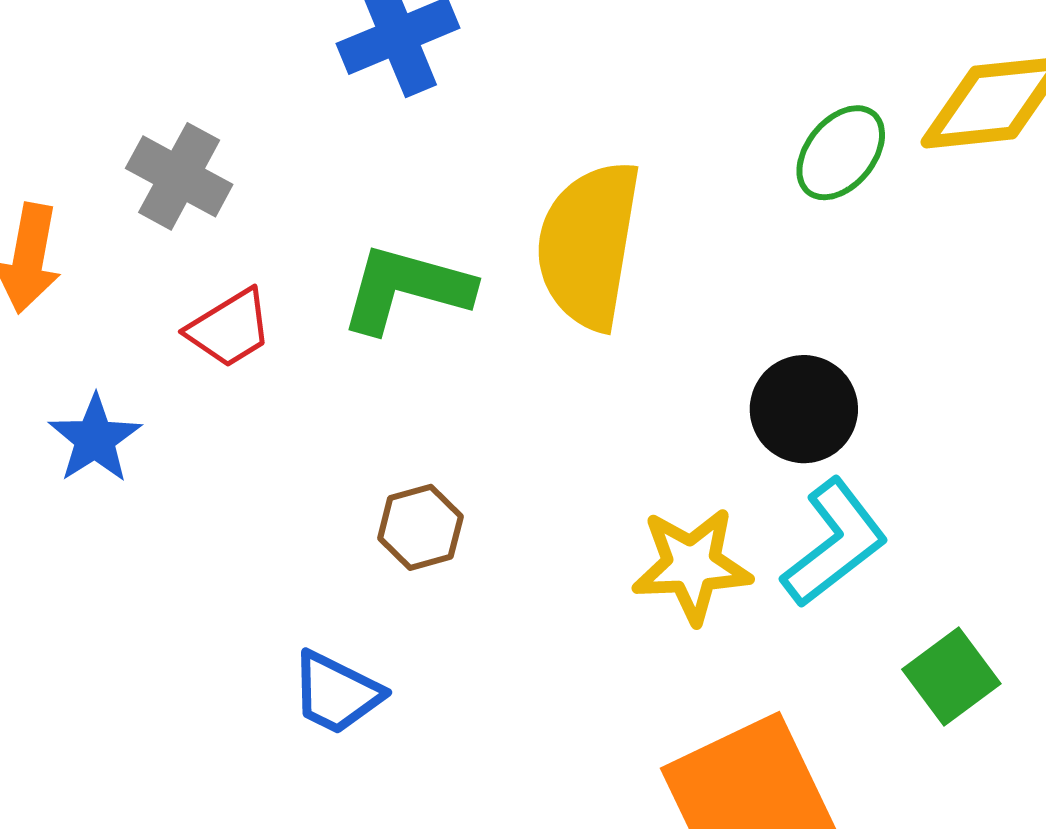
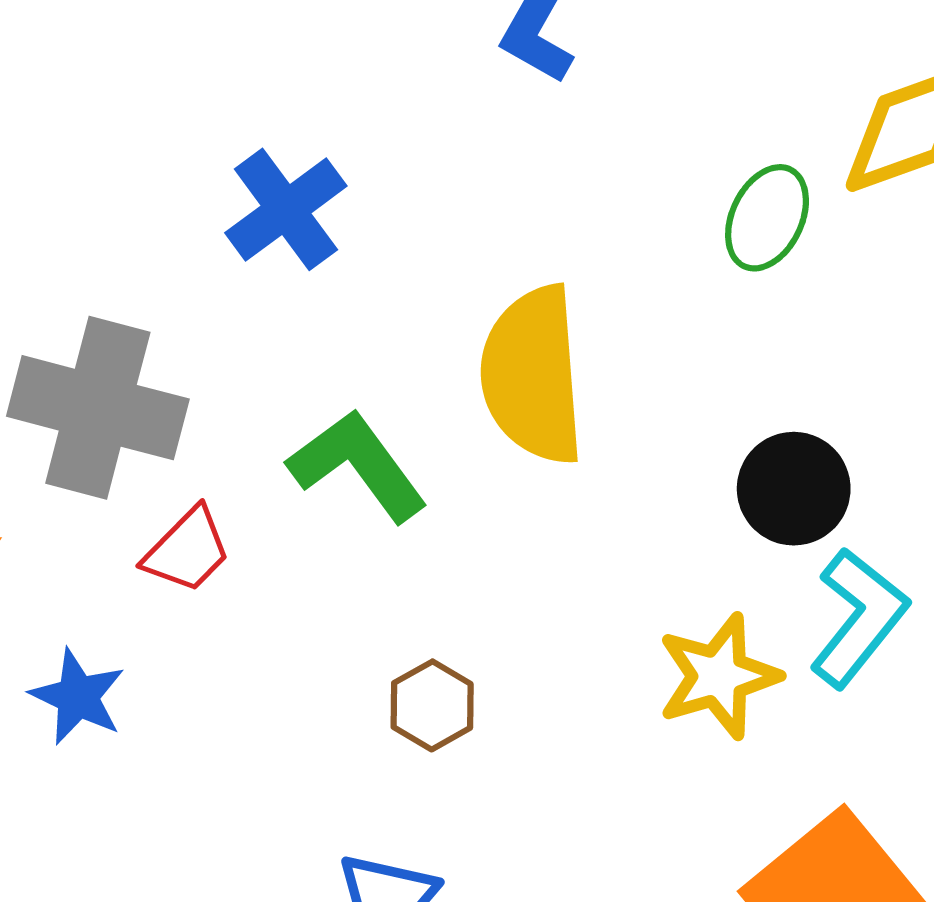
gray cross: (179, 176) -> (98, 408), size x1.6
green L-shape: (406, 289) -> (358, 465), turned 52

